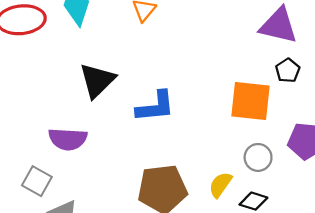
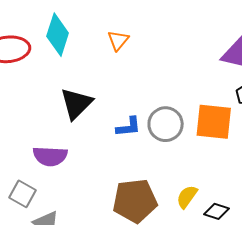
blue L-shape: (155, 107) -> (129, 127), size x0.7
gray circle: (258, 157) -> (166, 124), moved, size x1.4

